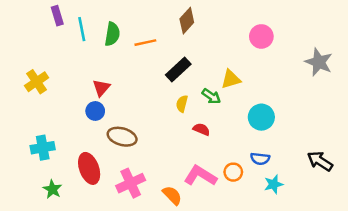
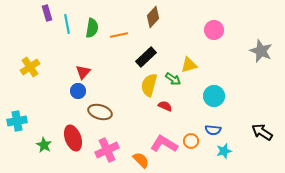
yellow semicircle: (182, 104) -> (149, 85), size x1.6
cyan cross: (43, 148) -> (17, 121), moved
green star: (52, 189) -> (44, 145), moved

